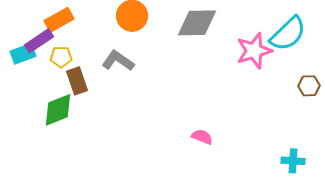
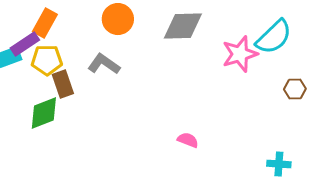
orange rectangle: (59, 20) -> (45, 23), turned -32
yellow pentagon: (61, 57) -> (47, 60), size x1.4

